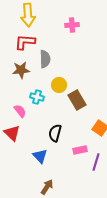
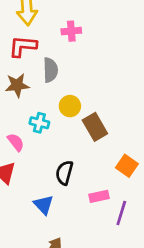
pink cross: (72, 25) -> (71, 31), moved

